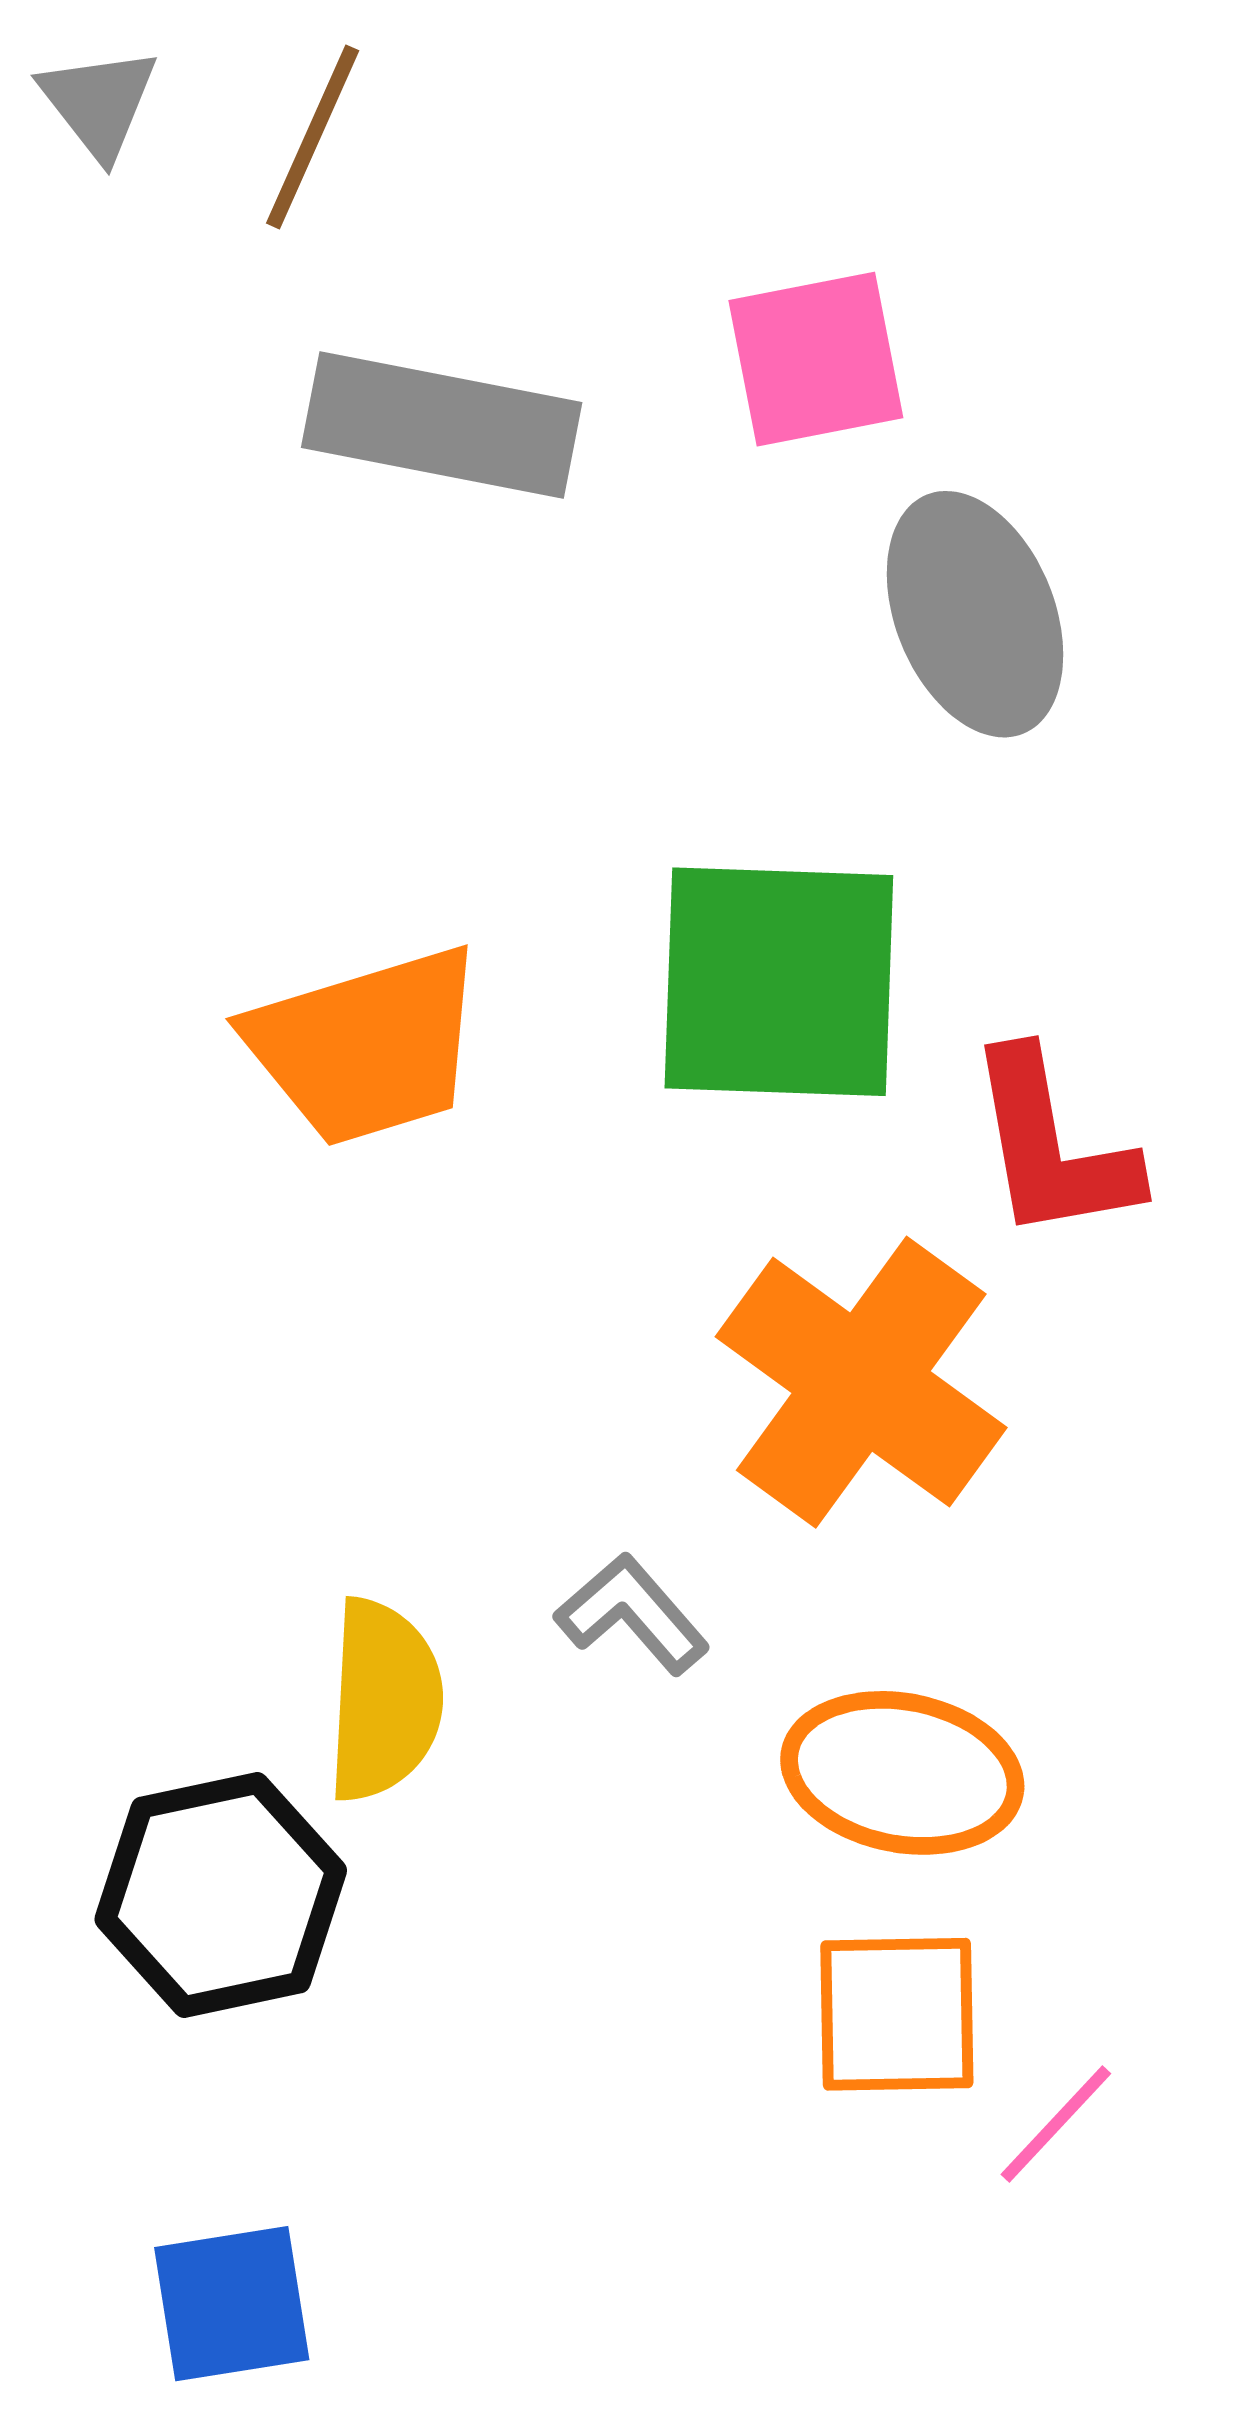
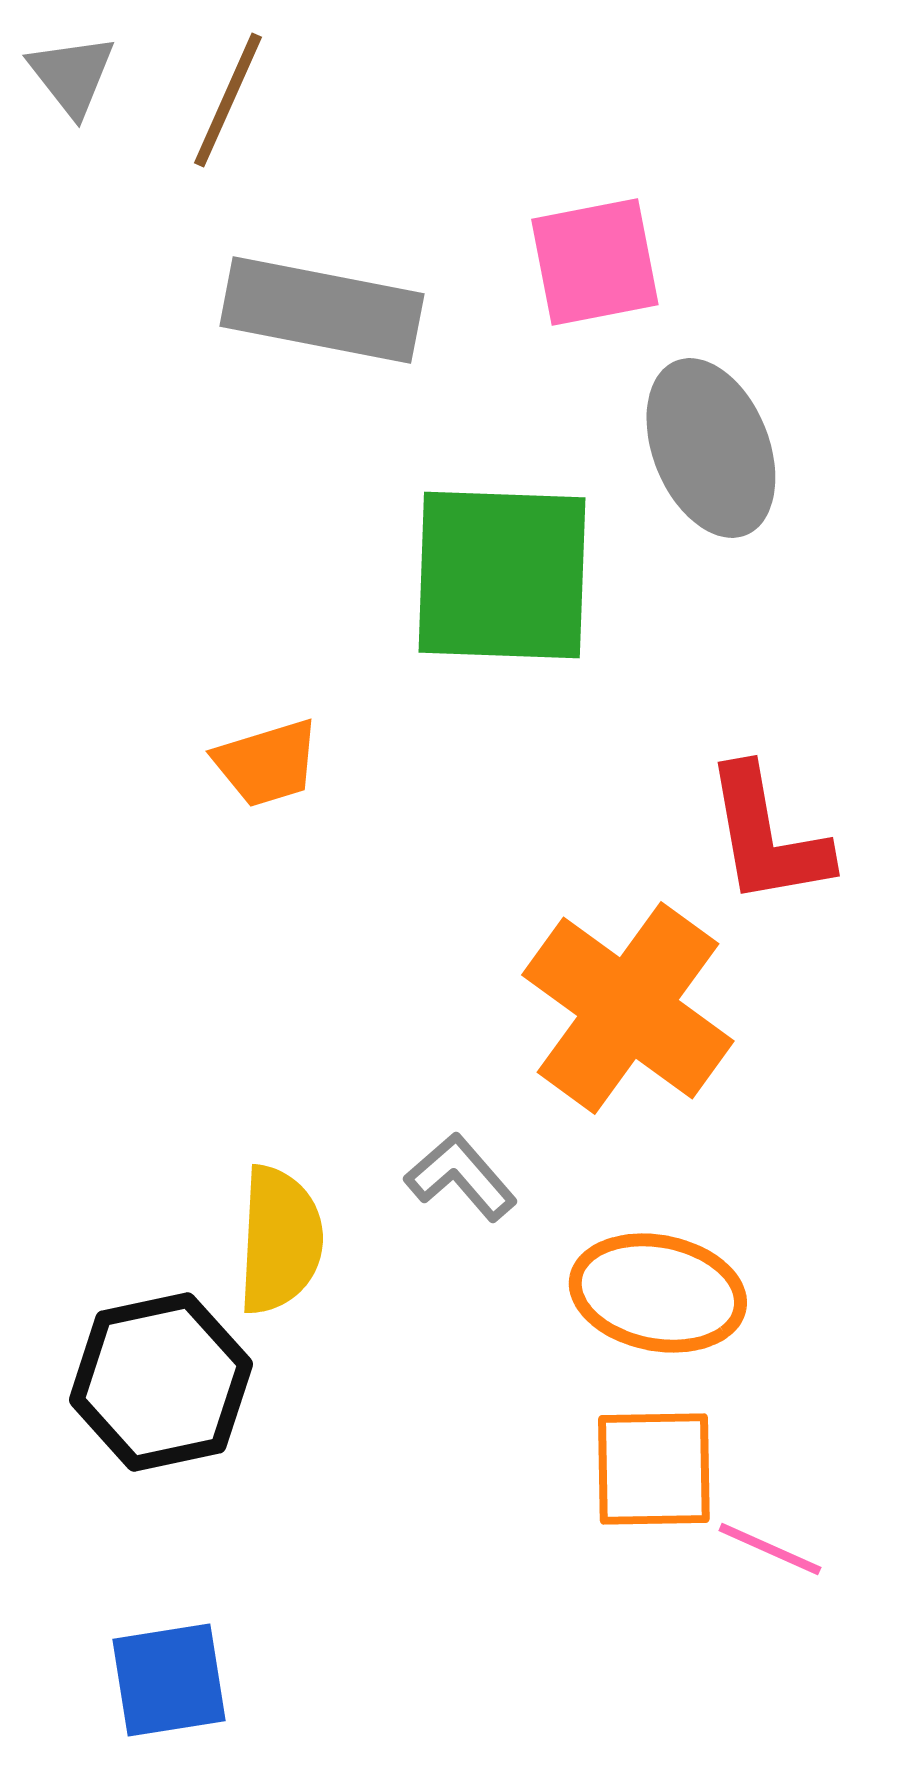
green square: (779, 982) -> (502, 575), moved
orange trapezoid: (366, 1046) -> (267, 763), size x0.6
pink line: (1056, 2124) -> (770, 1549), turned 71

